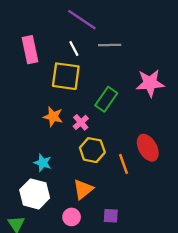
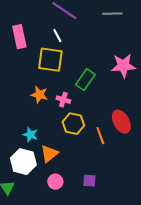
gray line: (110, 45) -> (112, 14), moved
pink cross: (81, 122) -> (63, 100), turned -32
orange triangle: (83, 189) -> (49, 154), moved

